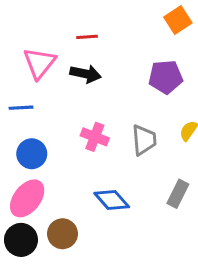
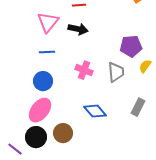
purple pentagon: (166, 77) -> (131, 46), moved
blue line: (21, 108) -> (47, 52), moved

